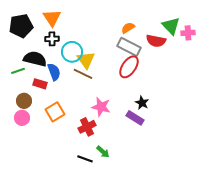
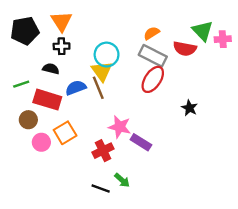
cyan circle: (72, 52) -> (107, 55), moved
black semicircle: (35, 59) -> (51, 69), moved, size x0.6
blue semicircle: (54, 72) -> (76, 88), moved, turned -90
brown line: (83, 74) -> (98, 88), turned 42
red rectangle: (40, 84) -> (47, 100), size x1.6
black star: (142, 103) -> (190, 108), moved
pink circle: (22, 118) -> (41, 142), moved
purple rectangle: (135, 118) -> (141, 142), moved

